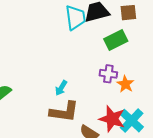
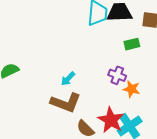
green rectangle: (116, 40) -> (132, 44), size x0.7
orange star: (125, 84) -> (132, 89), turned -30

